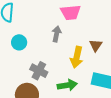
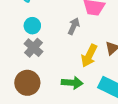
gray cross: (39, 71) -> (34, 48), moved

